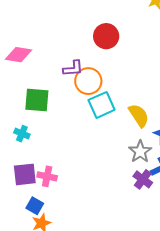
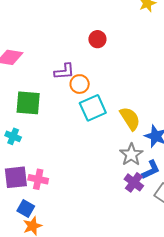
red circle: (106, 36) -> (97, 39), size x0.7
orange circle: (88, 81) -> (80, 84), size x0.7

